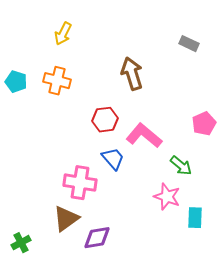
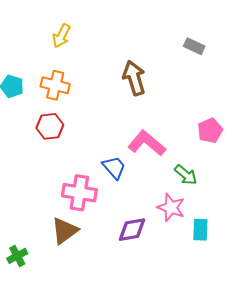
red hexagon: (105, 120) -> (50, 126), moved
purple diamond: (97, 238) -> (132, 230), moved

